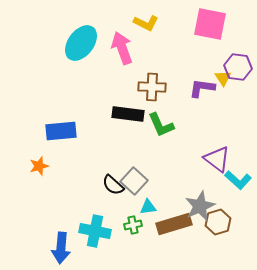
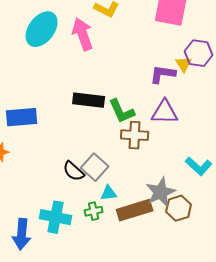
brown cross: (152, 87) -> (135, 135), moved
purple triangle: (217, 159) -> (165, 112), moved, turned -36

